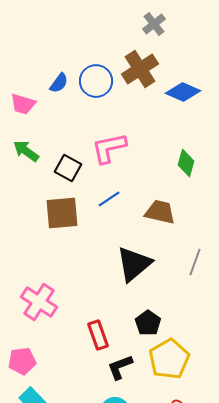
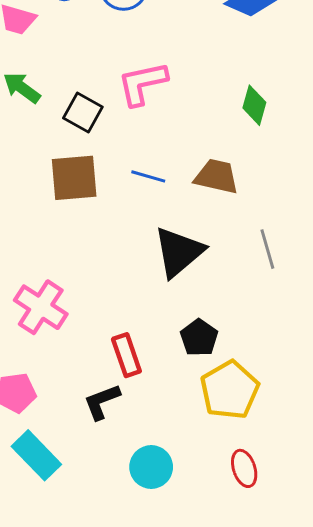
blue line: (109, 199) -> (148, 176), moved, turned 50
gray line: (195, 262) -> (267, 249), turned -36
black L-shape: (120, 367) -> (102, 402), moved

